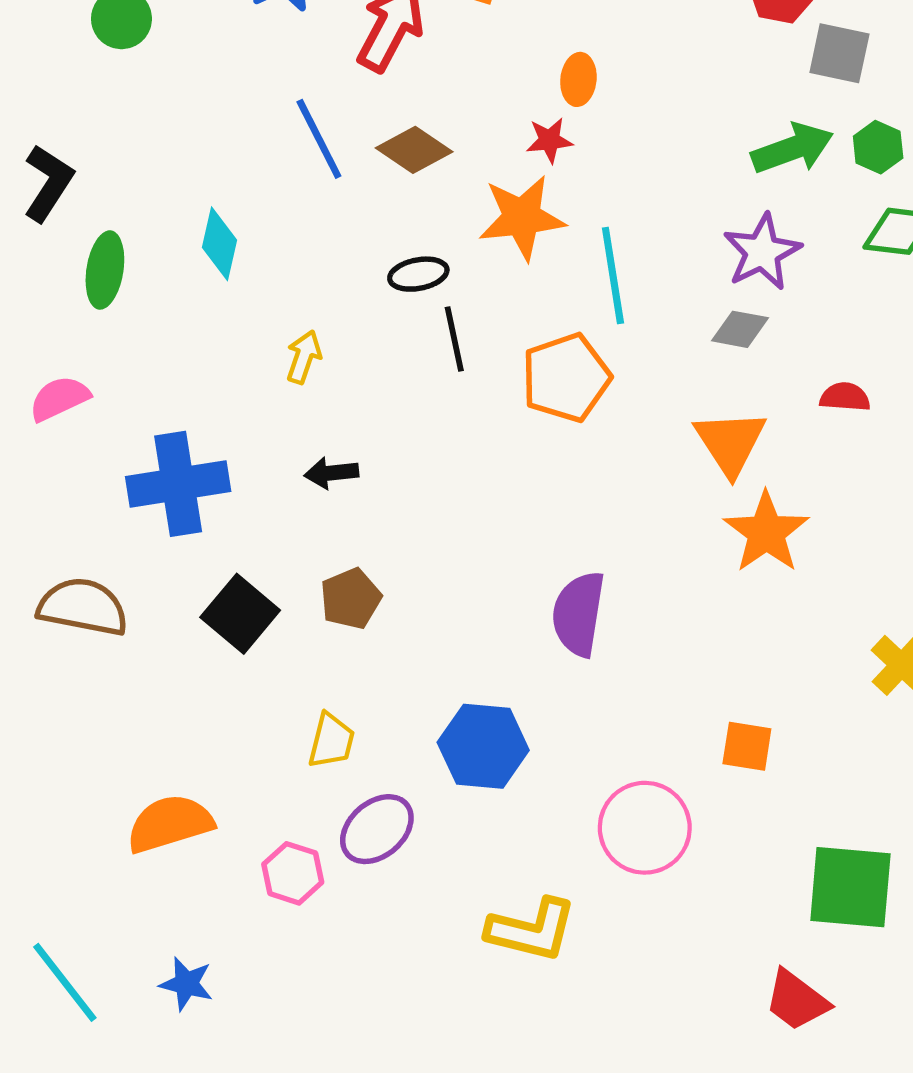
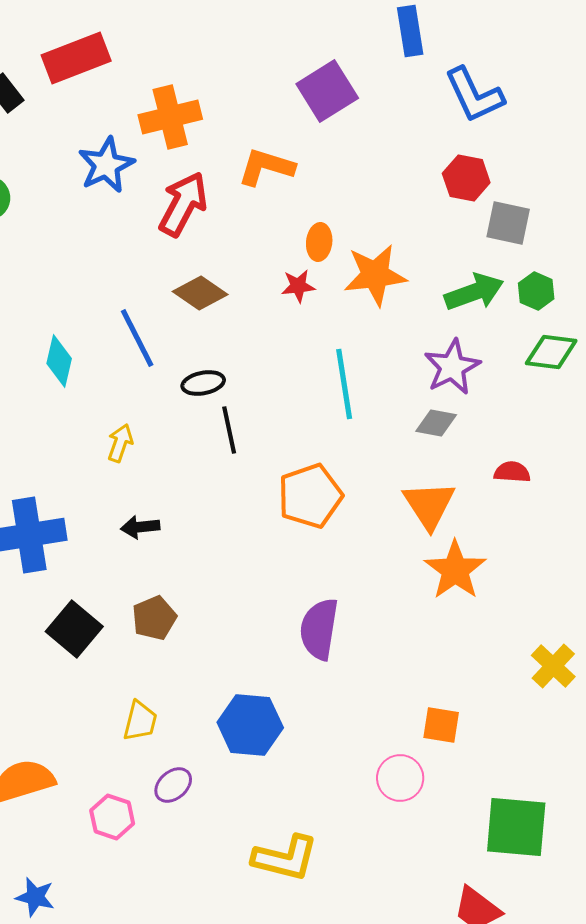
blue line: (319, 139) -> (137, 338), moved
orange star: (522, 218) -> (375, 275), moved
orange pentagon: (566, 378) -> (310, 496), moved
pink circle: (645, 828) -> (400, 778), moved, size x0.7
purple ellipse: (377, 829) -> (173, 785), size x0.7

